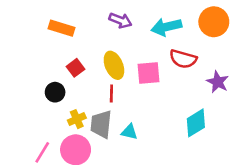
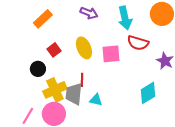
cyan arrow: (166, 27) -> (125, 18), turned -90
orange rectangle: (61, 28) -> (43, 19), turned -60
red line: (111, 93) -> (82, 80), moved
yellow cross: (77, 119) -> (55, 90), size x1.6

